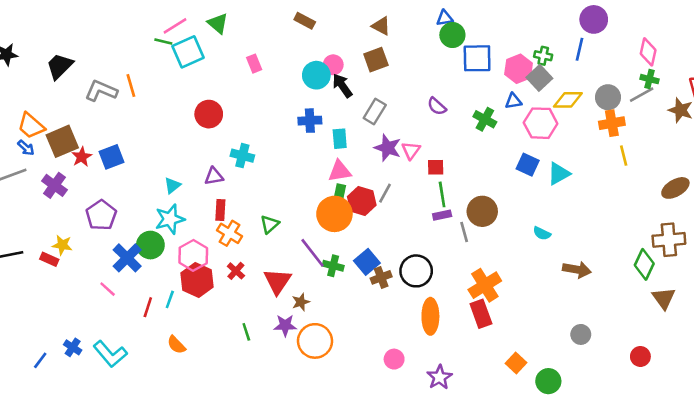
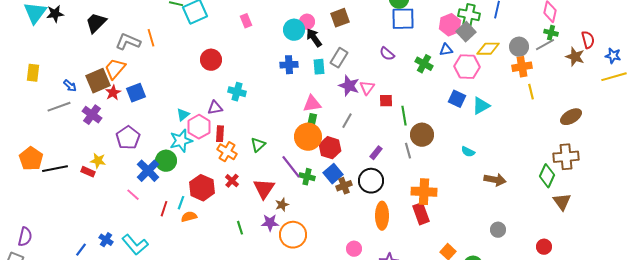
green cross: (543, 56) -> (469, 15), size x1.5
blue square: (477, 58) -> (403, 19), moved
orange trapezoid: (31, 126) -> (115, 69), moved, turned 90
cyan rectangle: (340, 139) -> (319, 67), moved
green line: (442, 194) -> (404, 116), moved
red hexagon: (362, 201) -> (330, 148), moved
purple rectangle: (442, 215) -> (376, 153), moved, turned -40
pink hexagon: (193, 255) -> (199, 127), moved
orange cross: (485, 285) -> (424, 192), turned 35
orange semicircle: (176, 345) -> (189, 217), moved, turned 119

